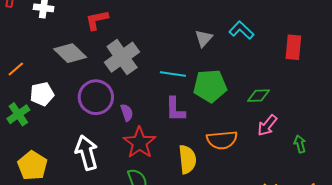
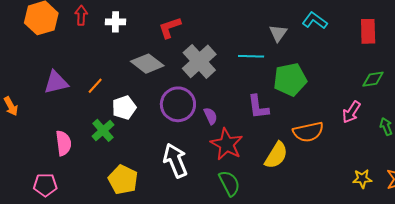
cyan line: (173, 74) -> (251, 56), moved
green diamond: (258, 96) -> (373, 79), moved
yellow semicircle: (187, 159) -> (276, 155), turned 44

